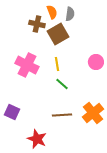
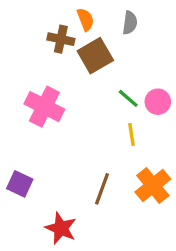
gray semicircle: (70, 14) -> (130, 23), moved
yellow line: (57, 64) -> (132, 135), moved
green line: (62, 84) -> (128, 98), moved
brown line: (62, 115) -> (102, 189), turned -66

